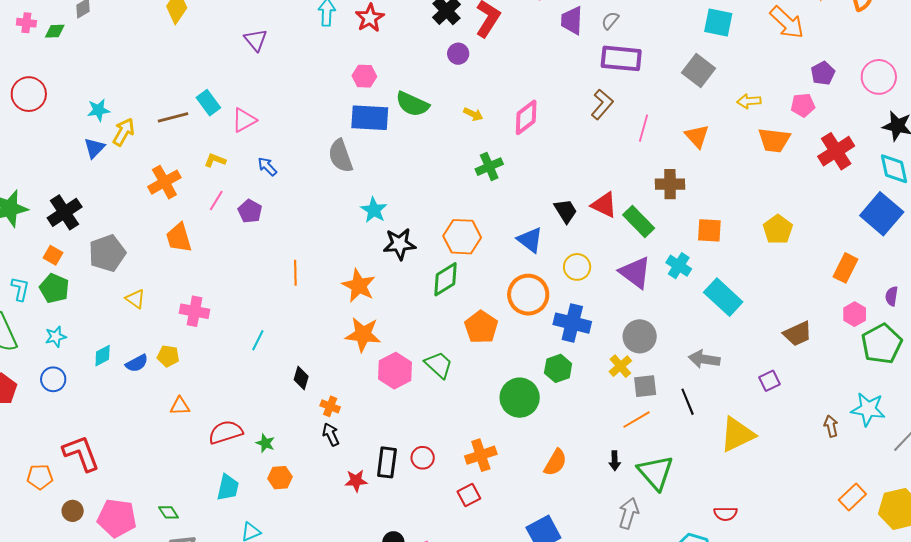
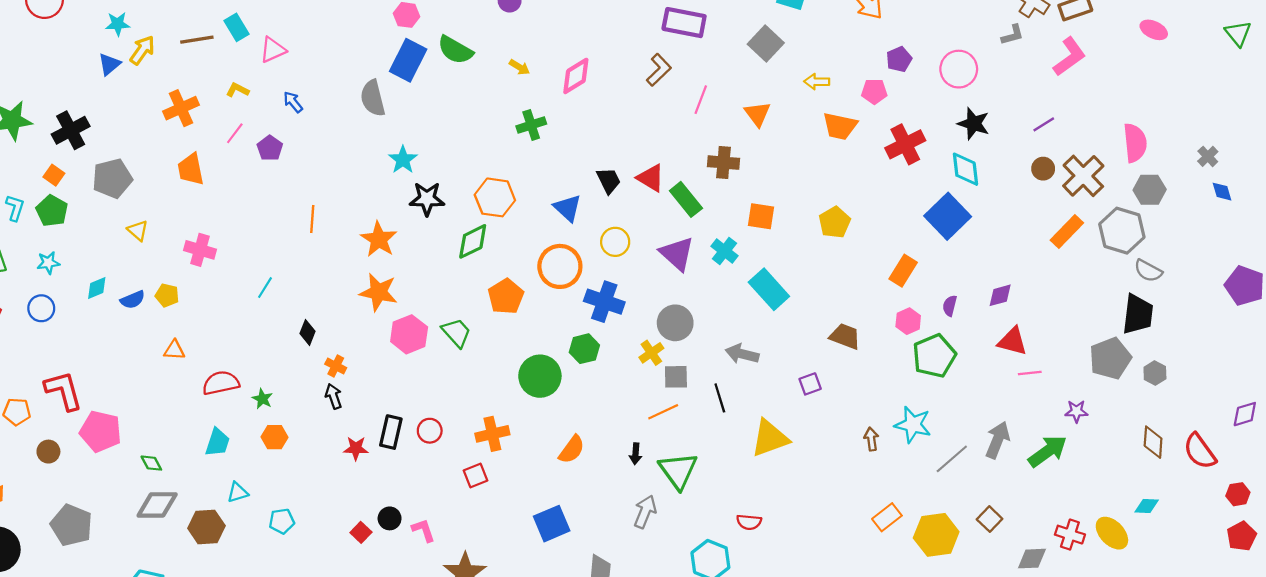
blue rectangle: (370, 118) -> (408, 60), turned -72
brown trapezoid: (798, 334) -> (845, 336), turned -140
pink pentagon: (117, 518) -> (101, 431), moved

